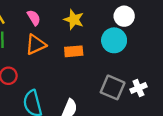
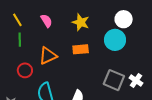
orange triangle: (36, 45) -> (48, 56), moved
white cross: (138, 88) -> (136, 80), turned -32

